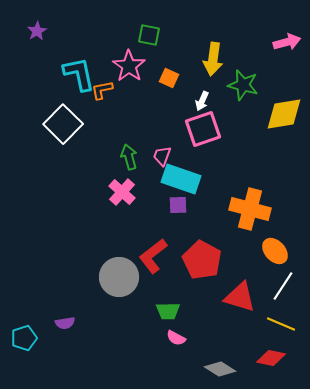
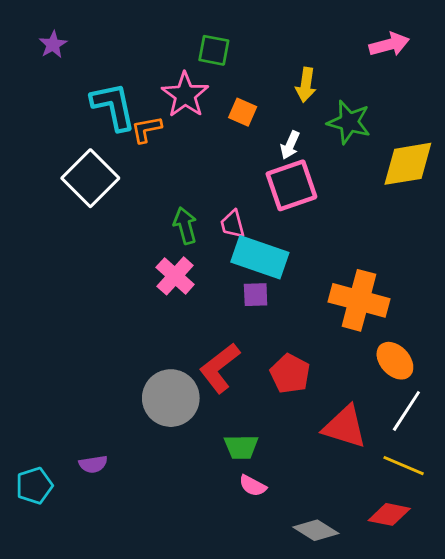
pink arrow: (287, 42) -> (389, 45), moved
yellow arrow: (213, 59) -> (306, 85), size x0.7
pink trapezoid: (162, 156) -> (233, 224), turned -35
red pentagon: (202, 260) -> (290, 374), size x0.7

